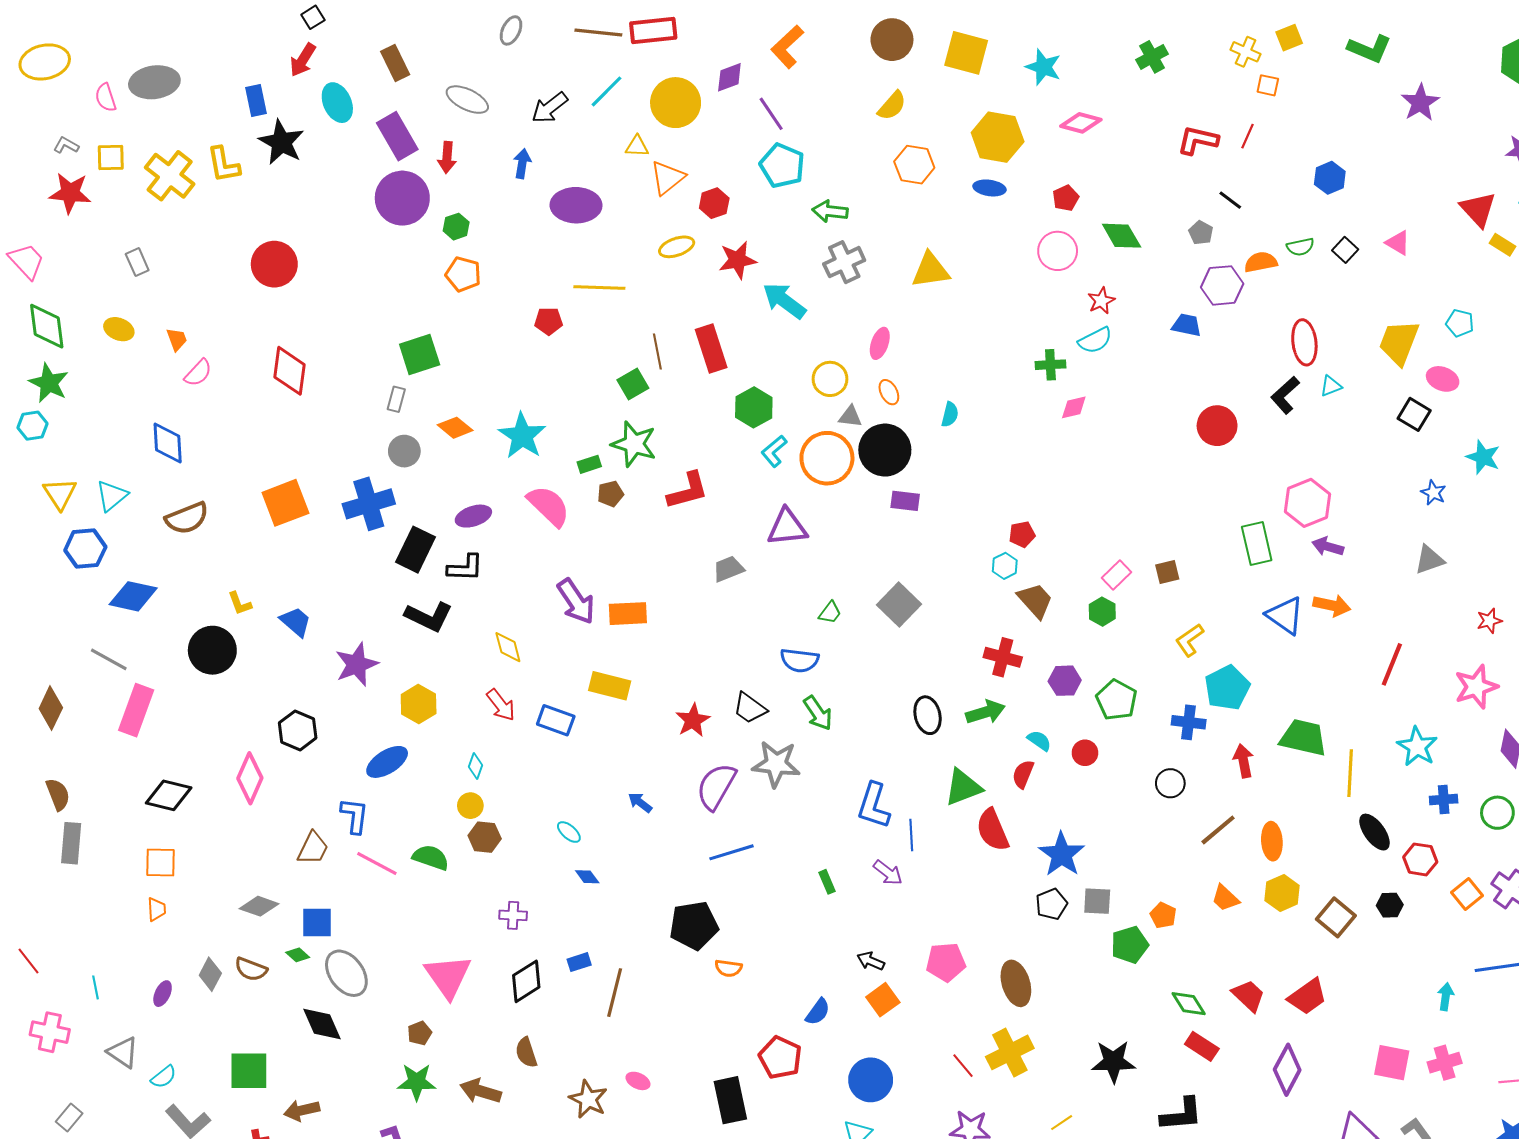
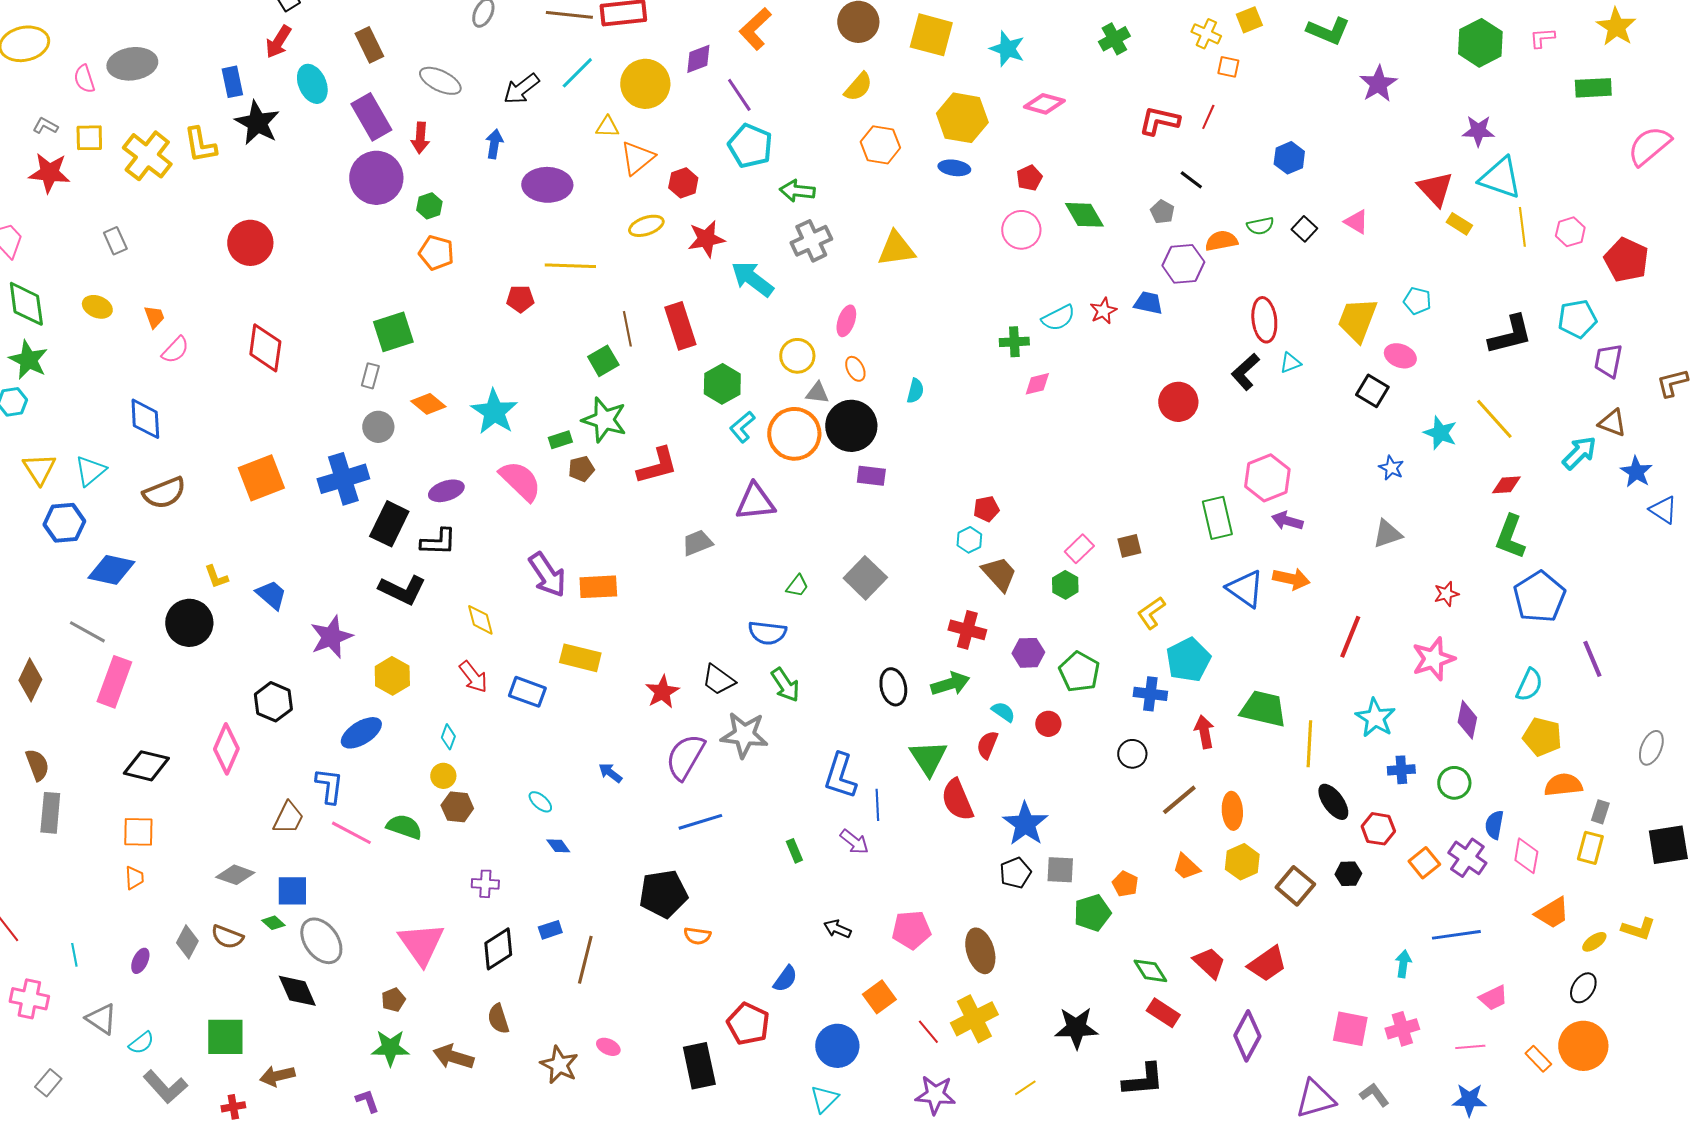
red star: (1101, 301) -> (1103, 311), moved
green triangle: (963, 787) -> (928, 758), turned -42
orange square: (883, 1000) -> (879, 997), moved

